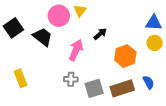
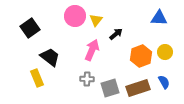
yellow triangle: (80, 11) -> (96, 20), moved
blue triangle: (154, 23) -> (159, 18), moved
black trapezoid: (43, 37) -> (50, 57), moved
yellow circle: (155, 43) -> (165, 52), moved

